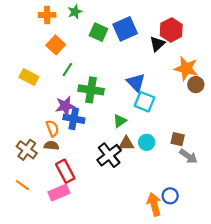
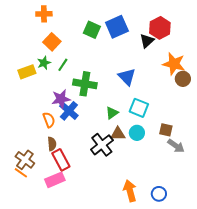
green star: (75, 12) -> (44, 63), moved
yellow rectangle: (29, 77) -> (27, 72), turned -48
cyan square: (144, 102) -> (139, 108), moved
blue cross: (74, 119) -> (69, 111), turned 30
brown semicircle: (51, 146) -> (52, 144), moved, turned 80
brown cross: (27, 150) -> (25, 160), moved
blue circle: (170, 196) -> (159, 194), moved
orange arrow: (154, 204) -> (130, 191), moved

